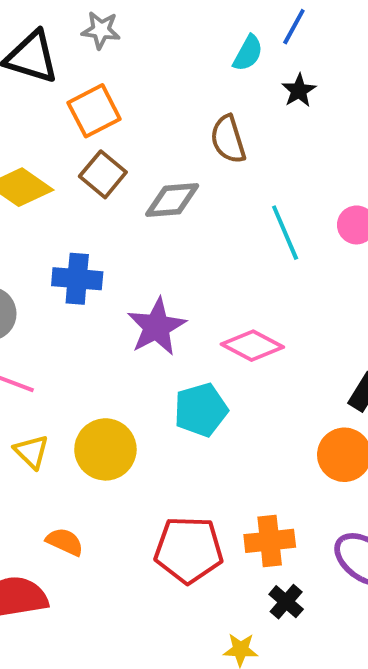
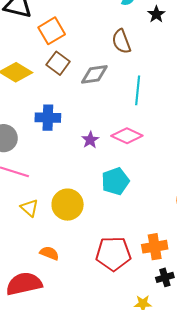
cyan line: (285, 233) -> (138, 90), moved, turned 32
purple star: (157, 327) -> (90, 140), size x0.6
pink diamond: (252, 346) -> (127, 136), moved
black cross: (286, 602) -> (165, 277), turned 36

